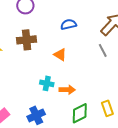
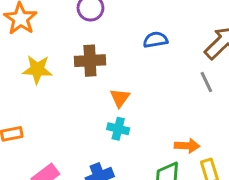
orange triangle: (60, 55) -> (120, 98), moved, turned 32
orange arrow: (67, 90) -> (187, 146), moved

